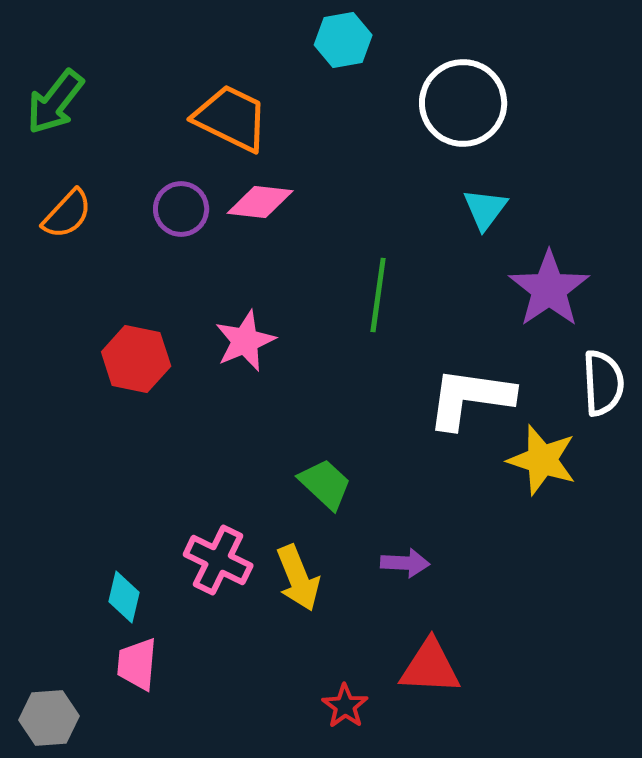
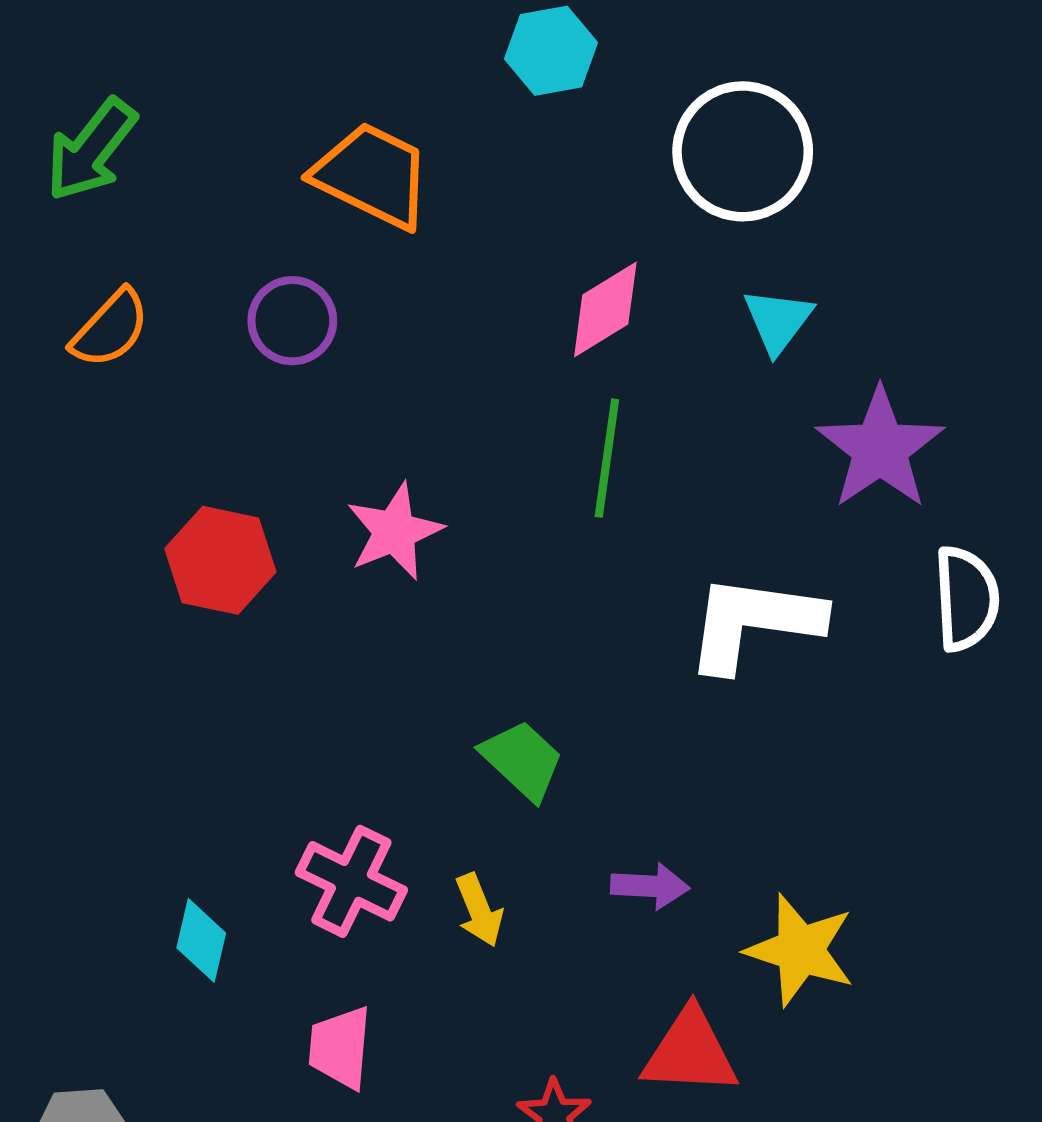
pink diamond: (260, 202) -> (605, 310), moved, turned -38
yellow star: (542, 460) -> (800, 950), moved
yellow arrow: (298, 578) -> (479, 910), size x0.7
pink trapezoid: (137, 664) -> (340, 1047), moved

